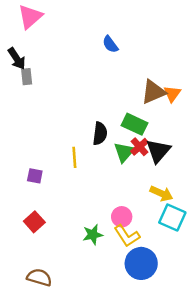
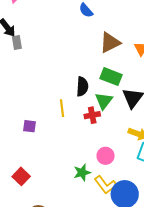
brown triangle: (153, 92) -> (110, 43), moved
red cross: (140, 147) -> (92, 115), moved, turned 35
red square: (34, 222) -> (21, 176), moved
yellow L-shape: (127, 236) -> (105, 185), moved

